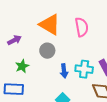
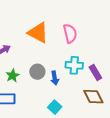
gray circle: (47, 51) -> (37, 72), moved
cyan cross: (84, 69) -> (74, 65), moved

